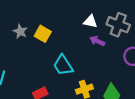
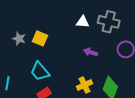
purple arrow: (97, 41) -> (91, 52), moved
cyan trapezoid: (63, 65) -> (40, 71), moved

